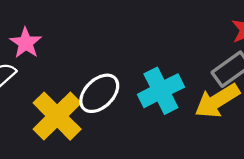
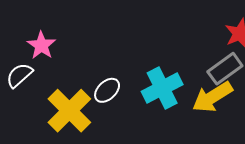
white ellipse: (99, 93) -> (107, 90), size x0.7

